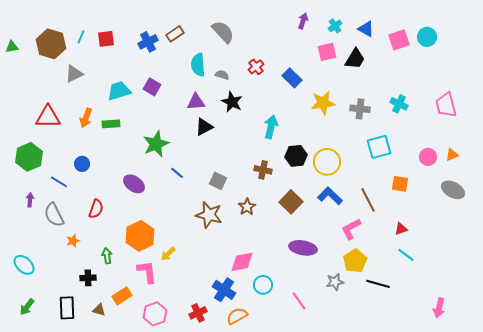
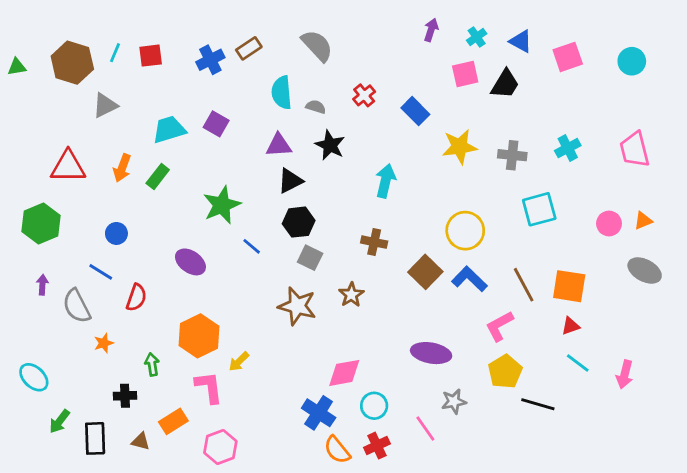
cyan circle: (427, 37) -> (632, 61), moved
cyan cross: (399, 104) -> (568, 148), turned 36
green rectangle: (111, 124) -> (158, 177), turned -48
black hexagon: (296, 156) -> (299, 222), moved
blue line: (59, 182) -> (101, 272), moved
orange square: (400, 184) -> (569, 286), moved, size x1.4
brown square: (291, 202) -> (425, 272), moved
gray star: (335, 282) -> (454, 401), moved
green arrow: (27, 307) -> (59, 421), moved
pink arrow: (439, 308) -> (625, 374), moved
red cross: (198, 313) -> (377, 446), moved
orange semicircle: (237, 316) -> (337, 450), turned -100

